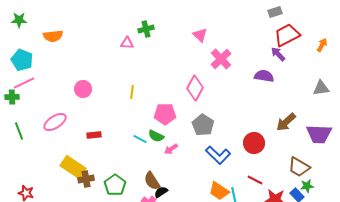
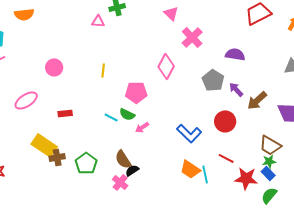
purple arrow: (278, 54) -> (236, 89), moved
gray pentagon: (203, 125) -> (213, 80), moved
green star: (307, 186) -> (269, 161), moved

